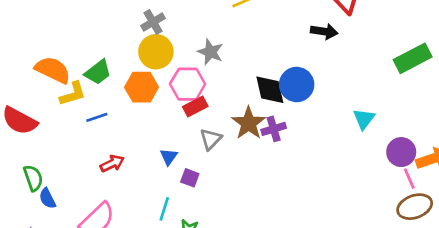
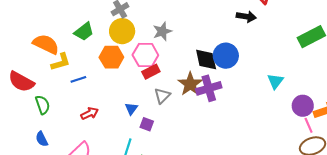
gray star: (210, 52) -> (162, 31), turned 30
green trapezoid: (98, 72) -> (84, 32), moved
purple cross: (274, 129) -> (209, 88), size x1.4
green semicircle: (33, 178) -> (43, 105), moved

